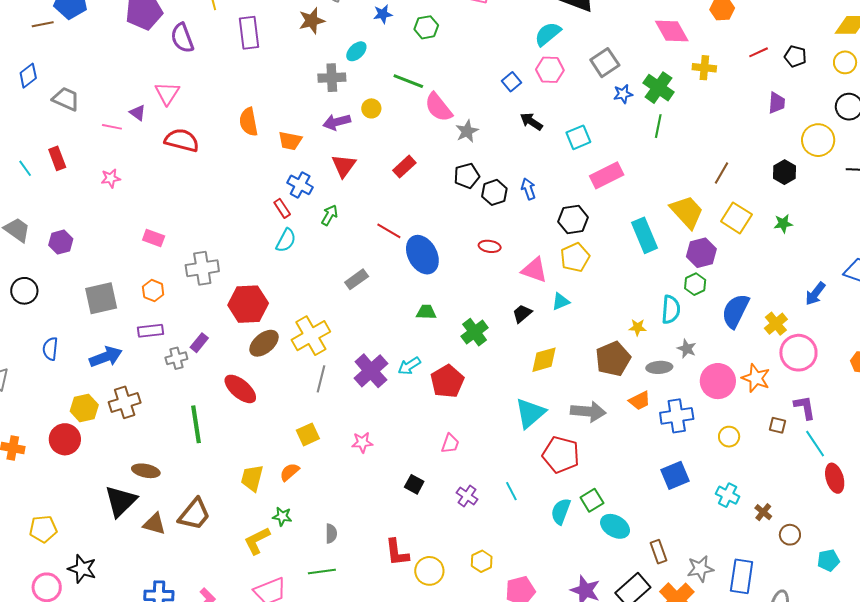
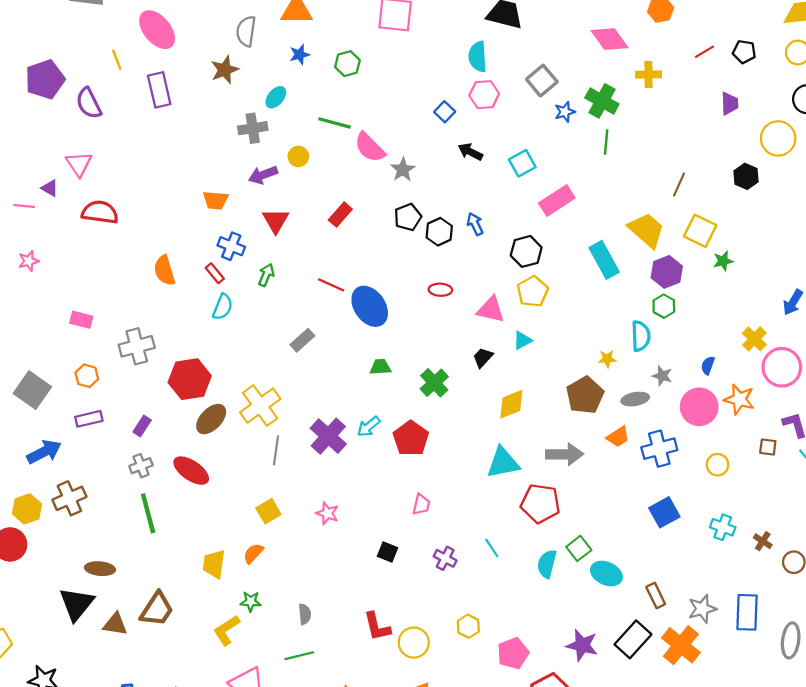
cyan semicircle: (548, 34) -> (478, 57), turned -48
orange semicircle: (249, 122) -> (164, 270), moved
green star: (783, 224) -> (723, 261), moved
gray square: (101, 298) -> (32, 390), turned -36
blue semicircle: (735, 311) -> (708, 365), moved, size x0.5
gray cross: (176, 358) -> (141, 466), moved
cyan triangle: (530, 413) -> (503, 463), turned 36
pink star: (362, 442) -> (327, 513), turned 30

